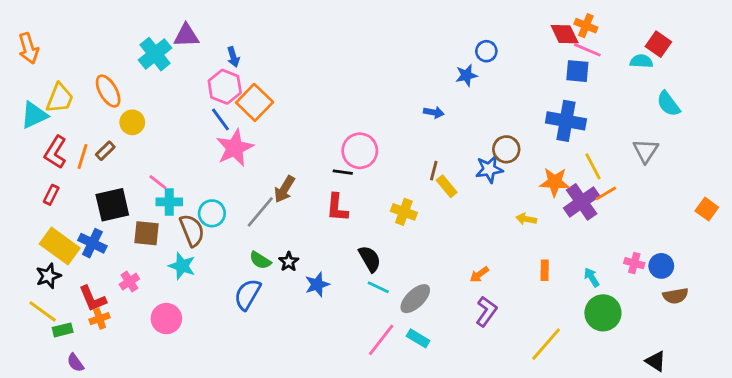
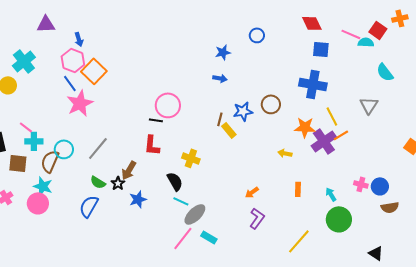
orange cross: (586, 26) -> (400, 18), moved, turned -35
pink line: (587, 50) -> (351, 34), moved
cyan cross: (155, 54) -> (24, 61), moved
blue star: (466, 75) -> (223, 52), moved
blue star: (489, 169) -> (243, 111), moved
brown arrow: (284, 189) -> (129, 170), moved
yellow cross: (404, 212) -> (191, 158), moved
brown semicircle: (192, 230) -> (50, 161), turned -135
gray ellipse: (415, 299) -> (195, 214), moved
pink circle: (166, 319) -> (38, 203), moved

